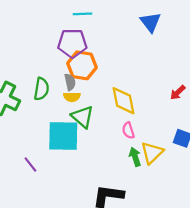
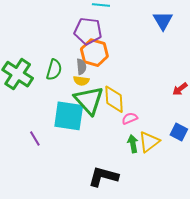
yellow diamond: (123, 101) -> (114, 99), moved
green triangle: (83, 117) -> (89, 100), size x1.4
pink semicircle: (128, 130) -> (130, 118), turned 77

